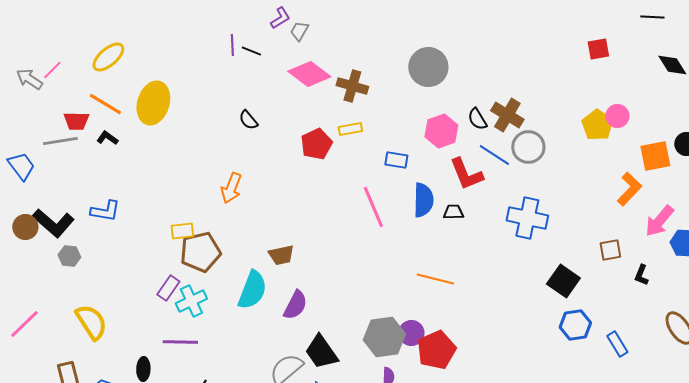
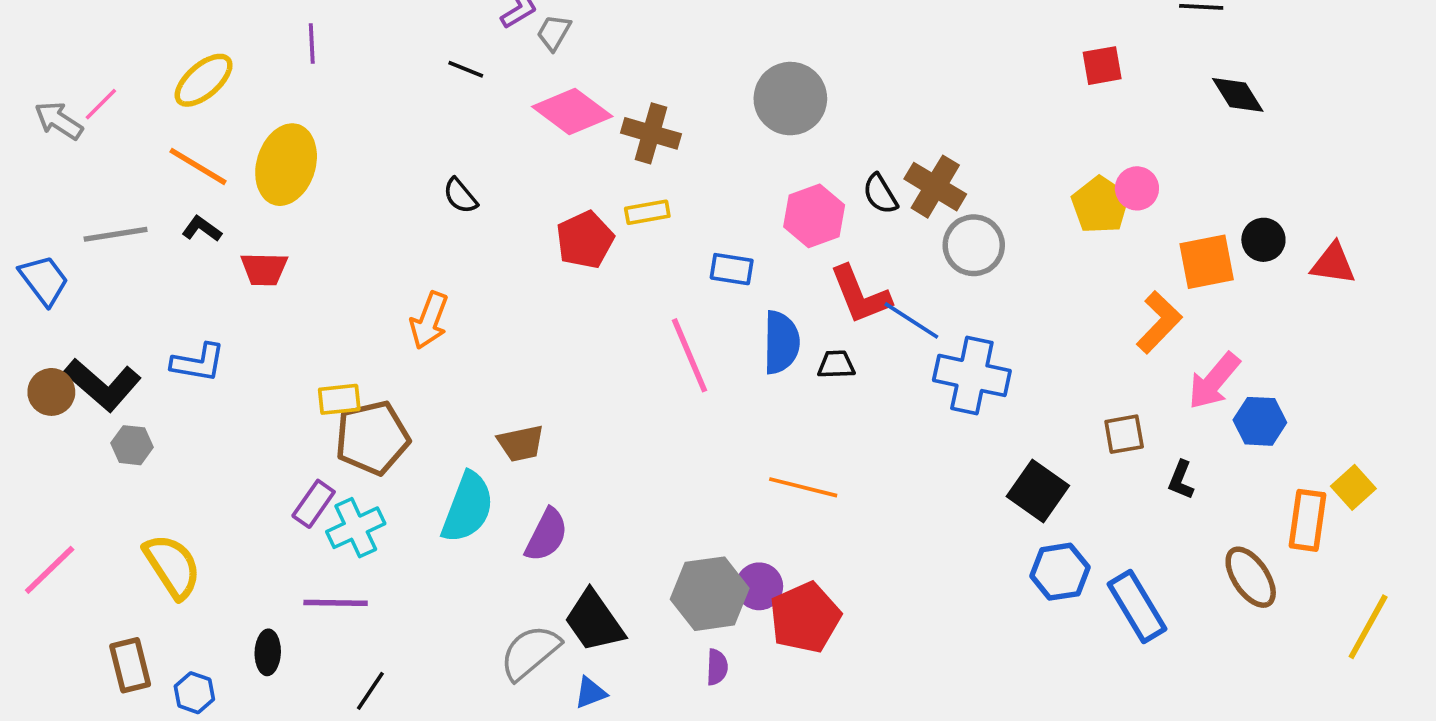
purple line: (232, 45) -> (312, 44), moved
red trapezoid: (76, 121) -> (264, 269), moved
blue line: (494, 155) -> (911, 320), moved
blue rectangle: (617, 344) -> (1137, 607), size x1.5

